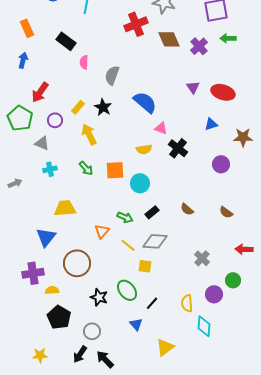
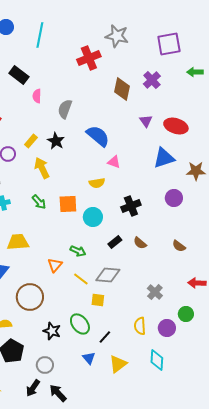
green arrow: (228, 38) -> (195, 72), moved
brown diamond: (169, 39) -> (122, 89), moved, turned 35
blue triangle: (211, 124) -> (164, 158), size x1.6
black cross: (178, 148) -> (131, 206), moved, turned 30
black rectangle: (152, 212) -> (115, 242), moved
yellow semicircle: (187, 303) -> (140, 326), moved
yellow triangle: (165, 347) -> (118, 364), moved

